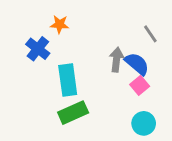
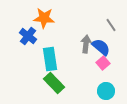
orange star: (60, 24) -> (44, 18), size x1.5
green rectangle: (73, 113) -> (54, 83), turned 70

